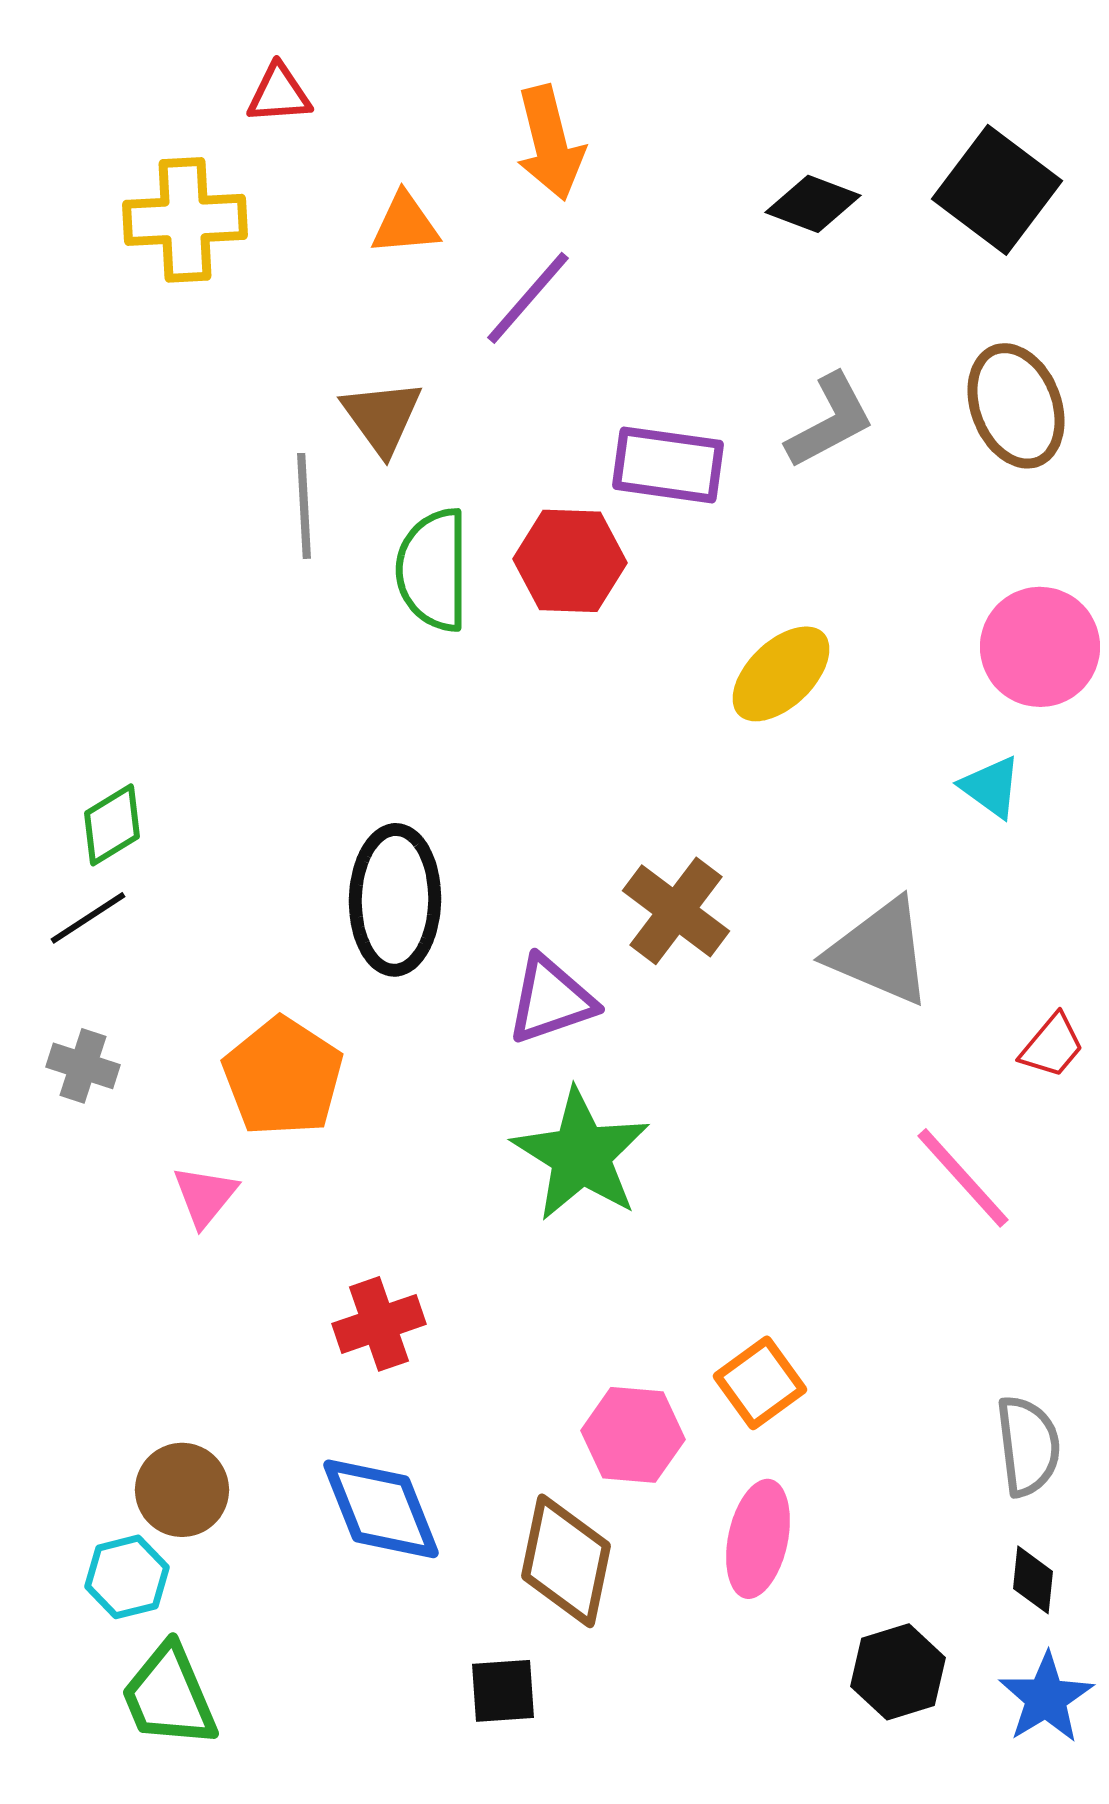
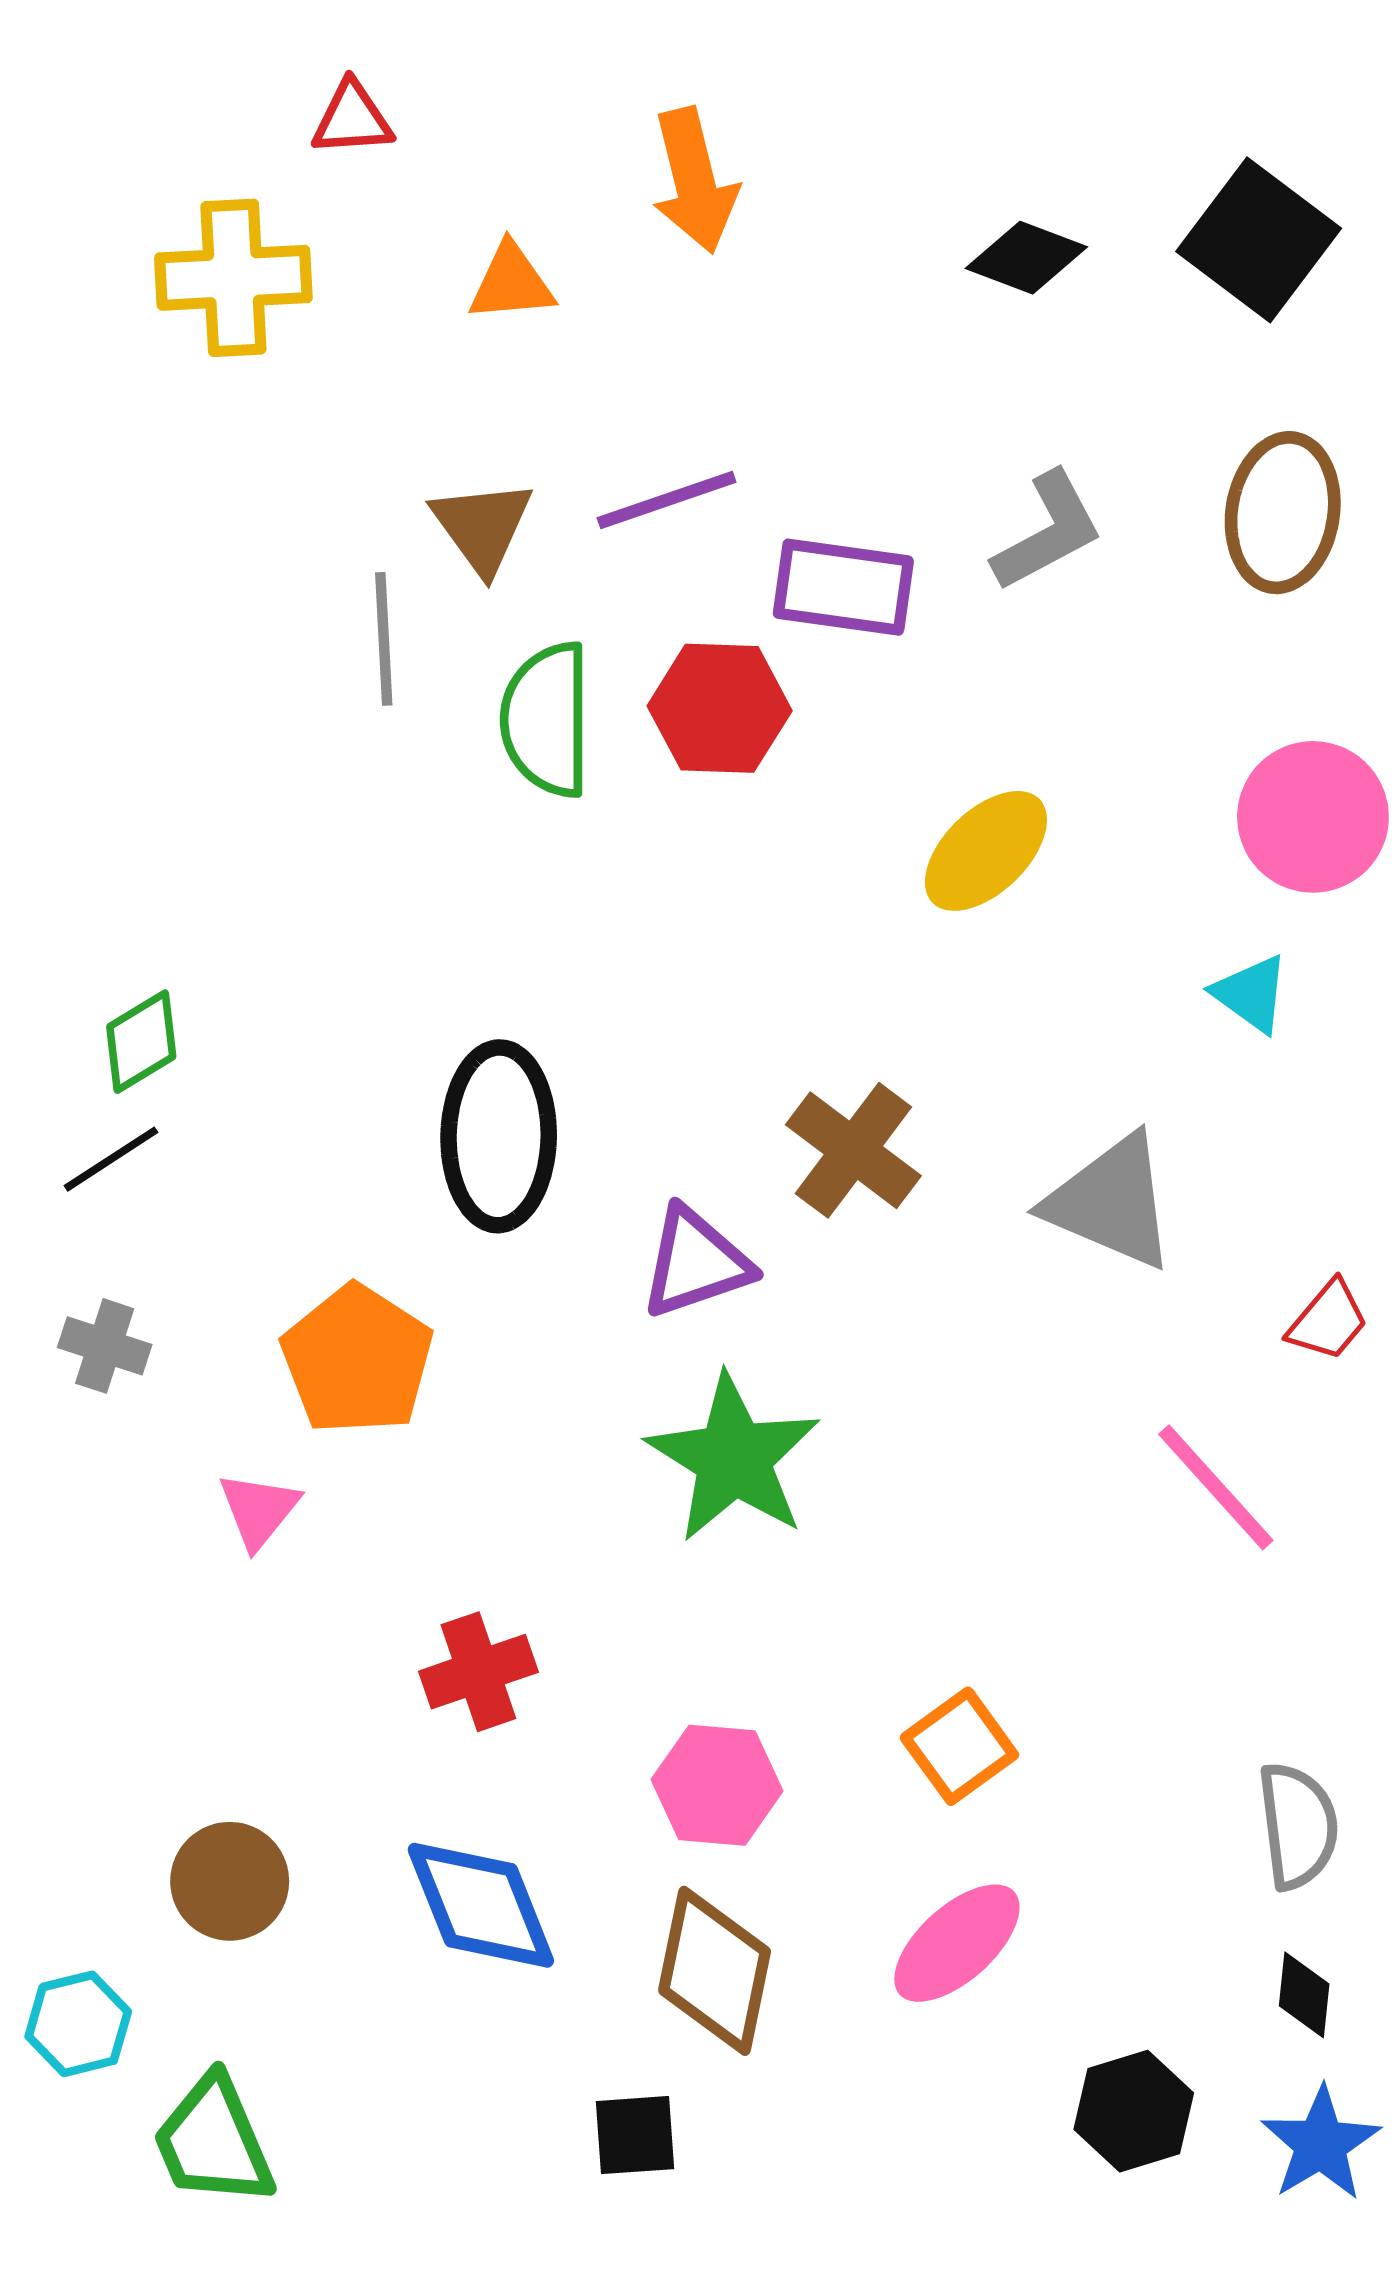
purple line: (528, 298) -> (667, 500), moved, turned 30
brown ellipse: (1016, 406) -> (1283, 513), turned 30
pink hexagon: (633, 1435) -> (717, 1785), moved
pink ellipse: (758, 1539) -> (957, 1943), turned 36
cyan hexagon: (127, 1577) -> (78, 2024), moved

